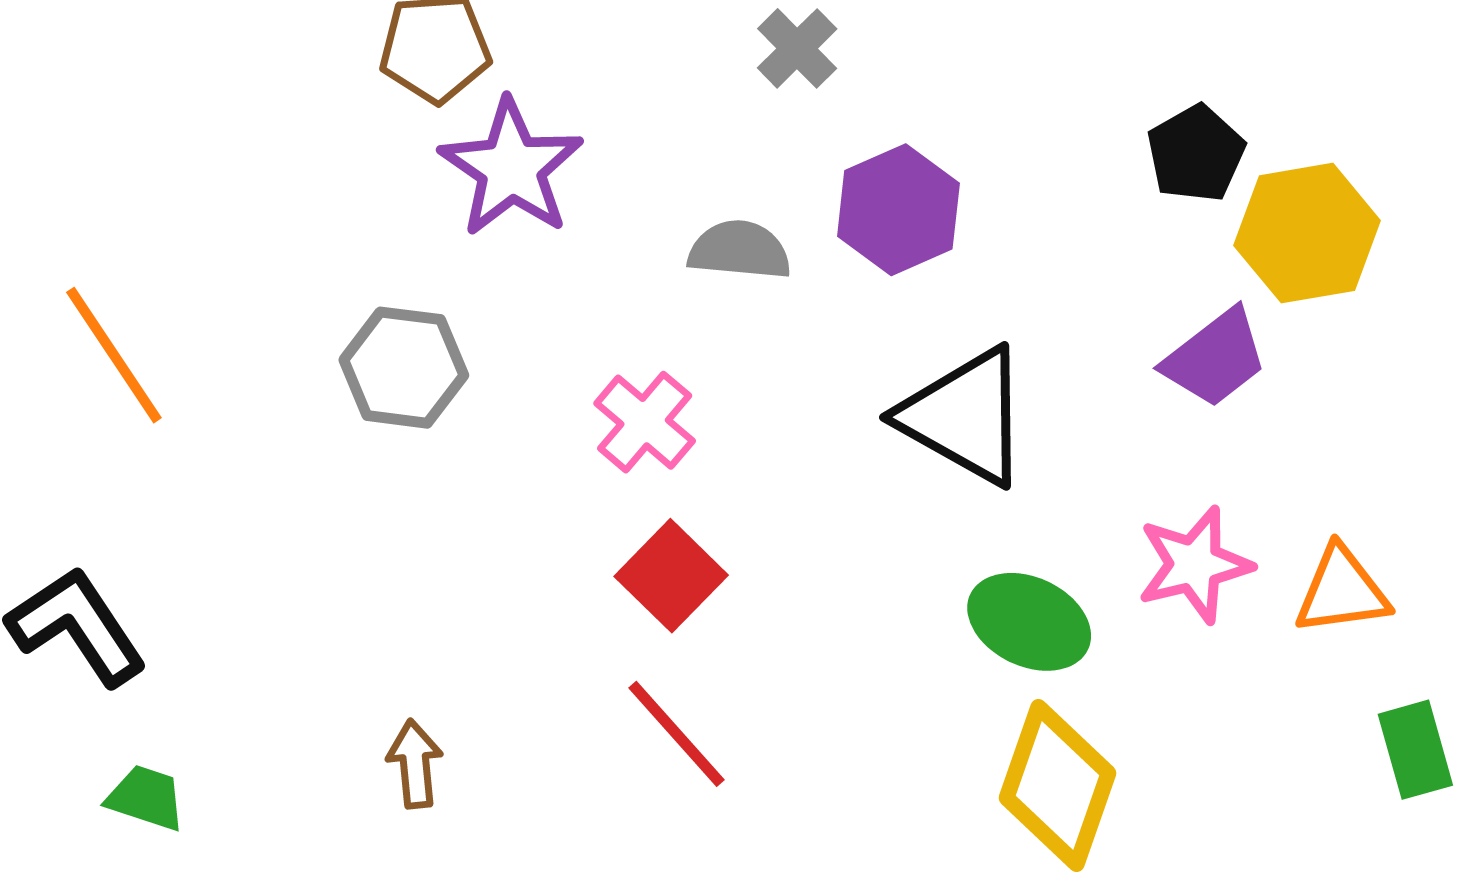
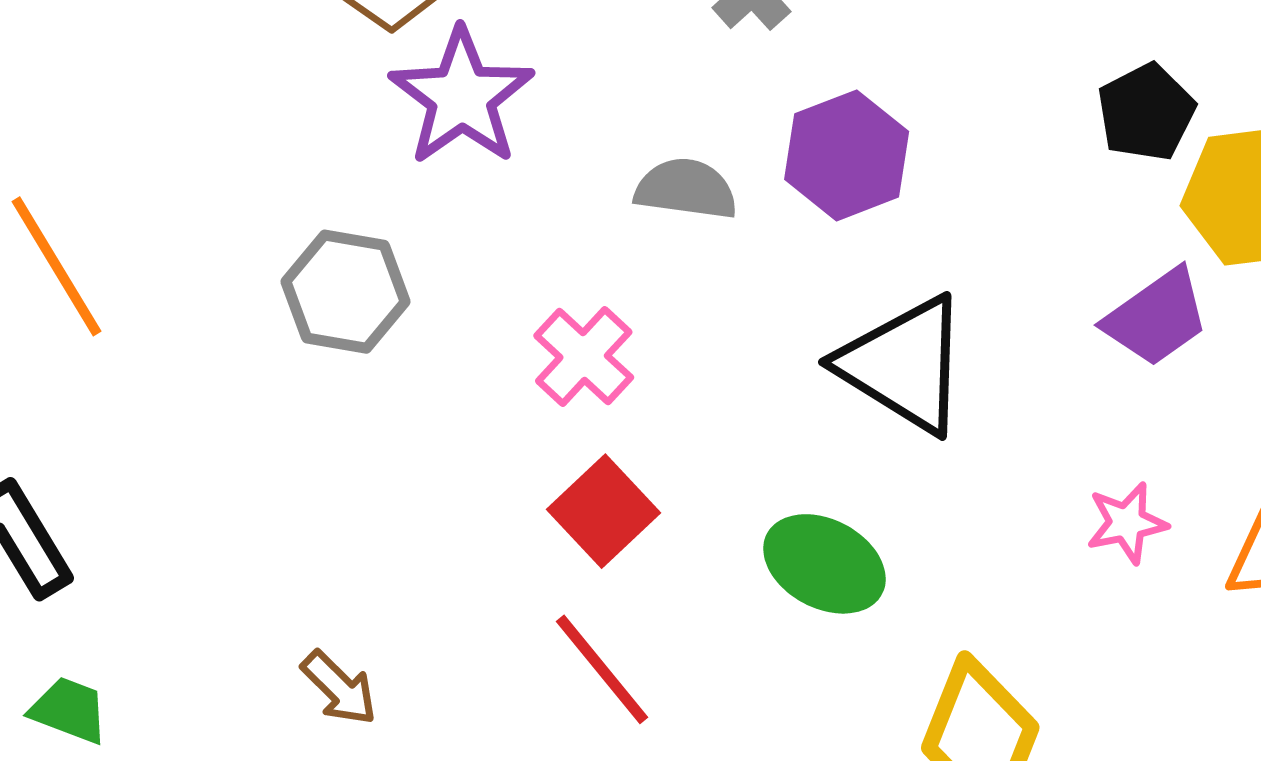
pink star: (1194, 565) -> (1127, 523), size x0.7
green ellipse: (1029, 622) -> (824, 564), moved
brown arrow: (415, 764) -> (339, 688), turned 138

